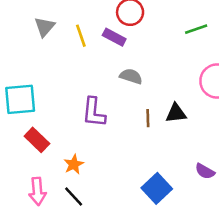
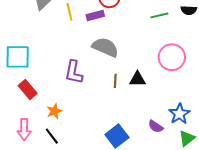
purple rectangle: (114, 37) -> (95, 15), turned -48
gray semicircle: (131, 76) -> (105, 47), size x1.5

